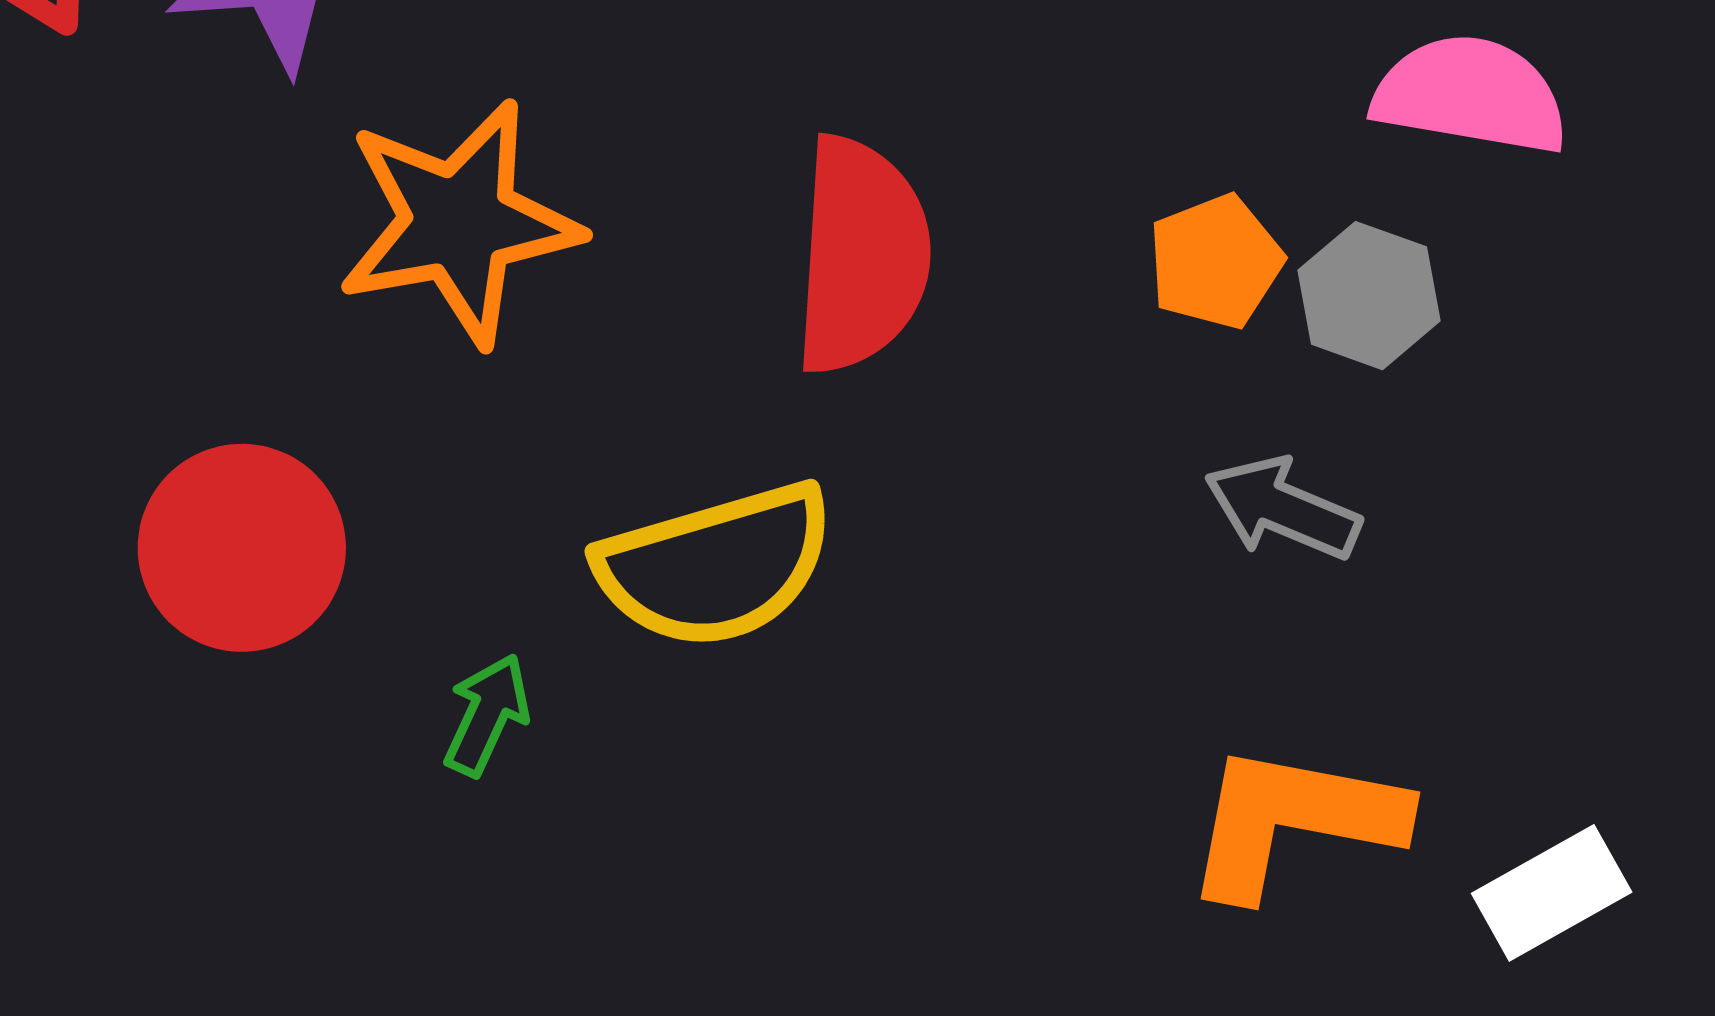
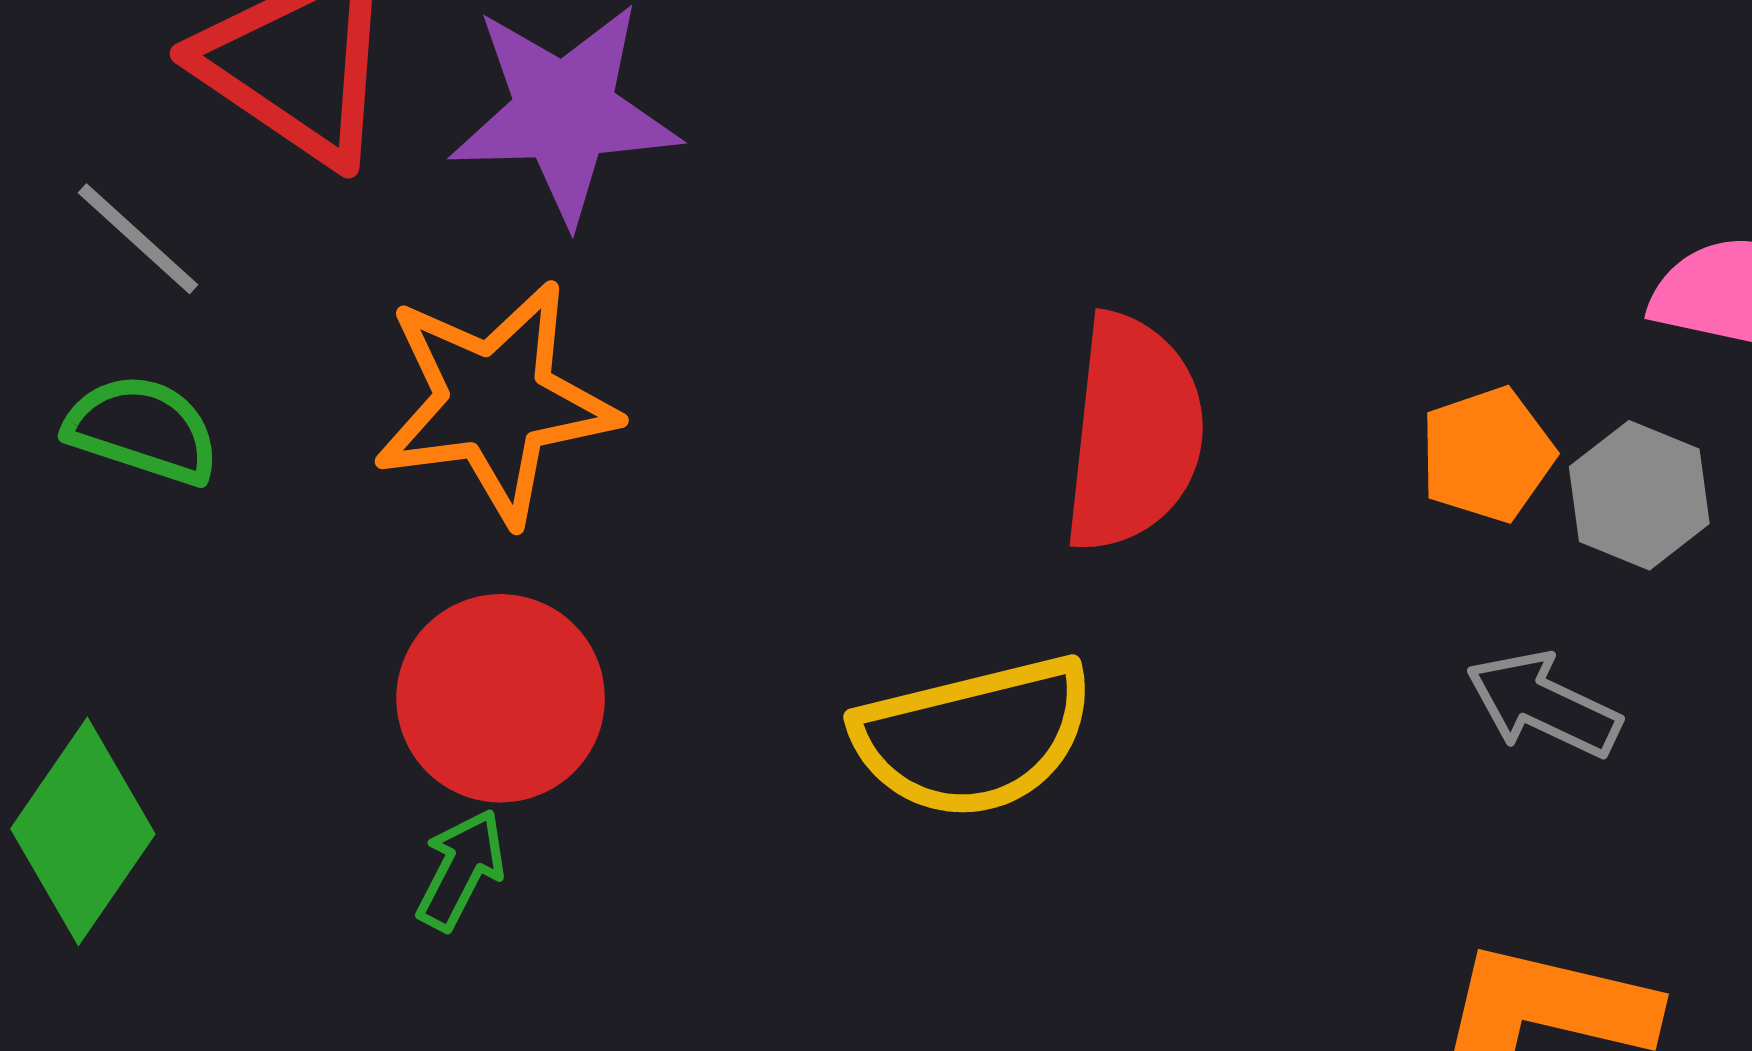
orange star: (459, 222) -> (495, 402), moved
green arrow: (487, 715) -> (461, 870), moved

